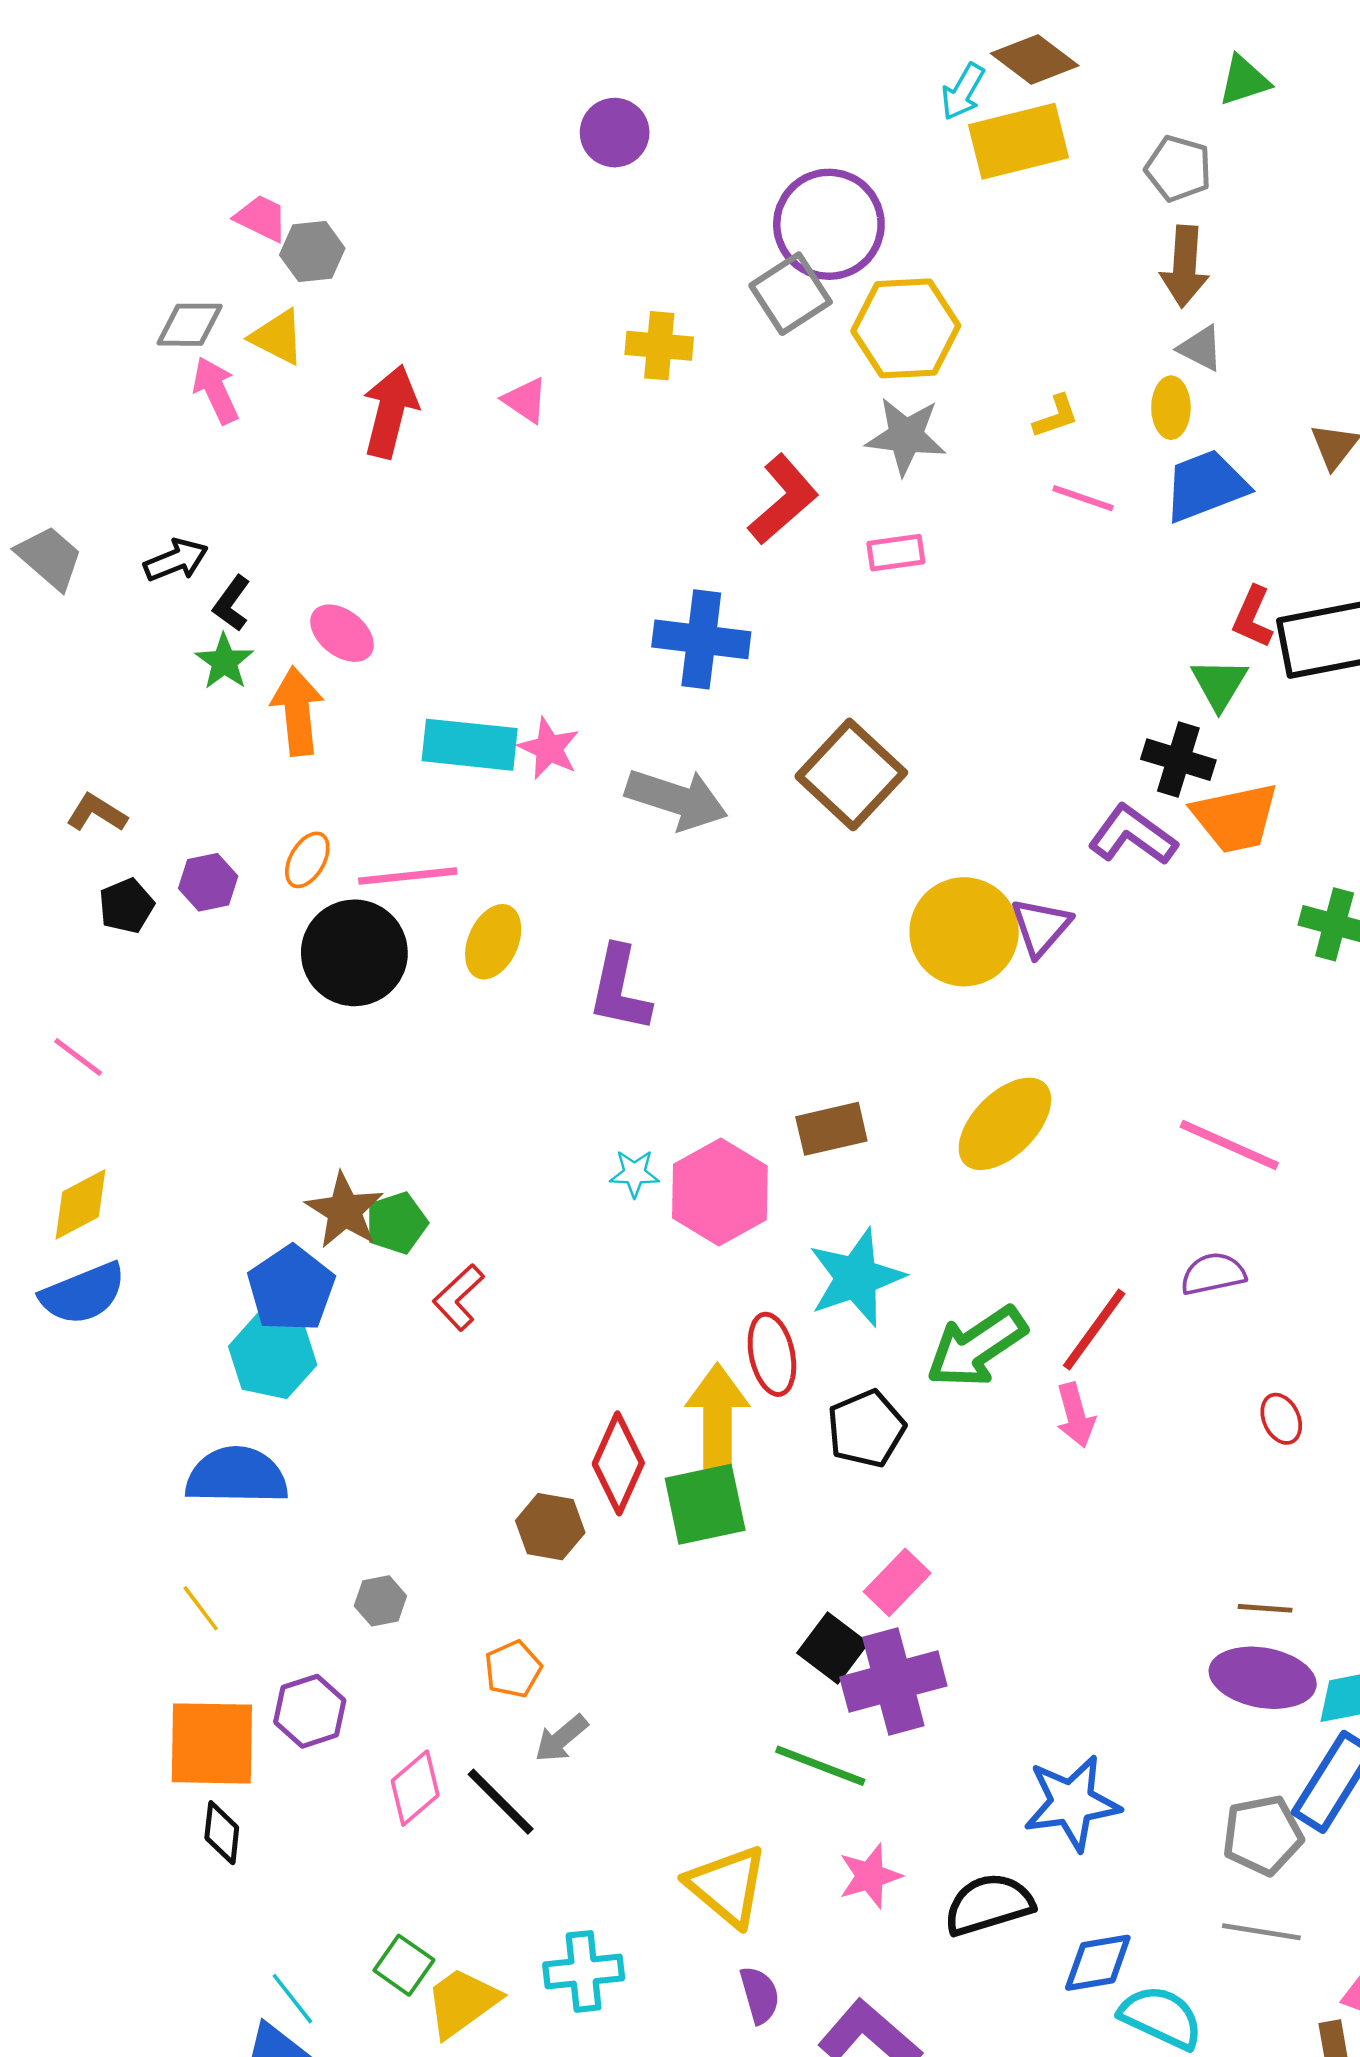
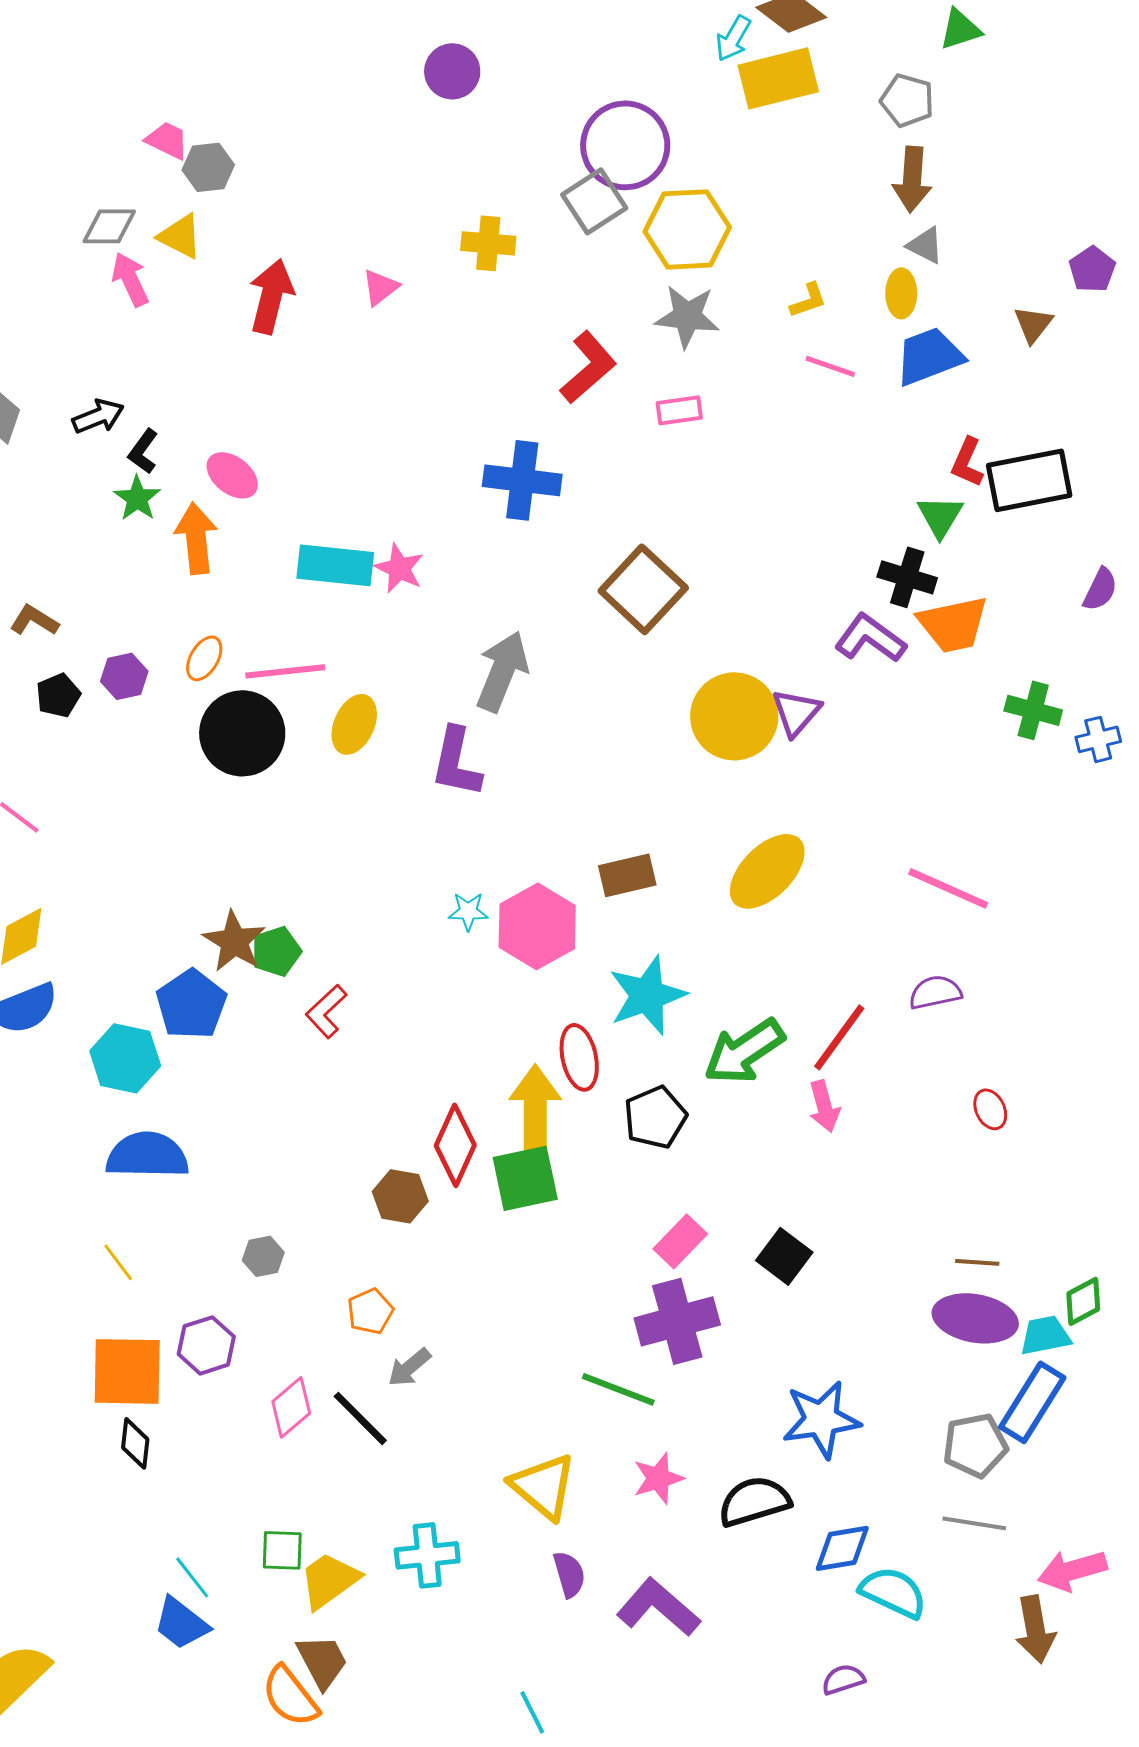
pink triangle: (525, 400) -> (380, 287), turned 48
gray arrow: (677, 799) -> (502, 671), moved, turned -86
cyan hexagon: (273, 1356) -> (125, 1058), moved
black square: (833, 1648) -> (784, 1256), moved
green square: (404, 1965) -> (282, 1550), turned -33

